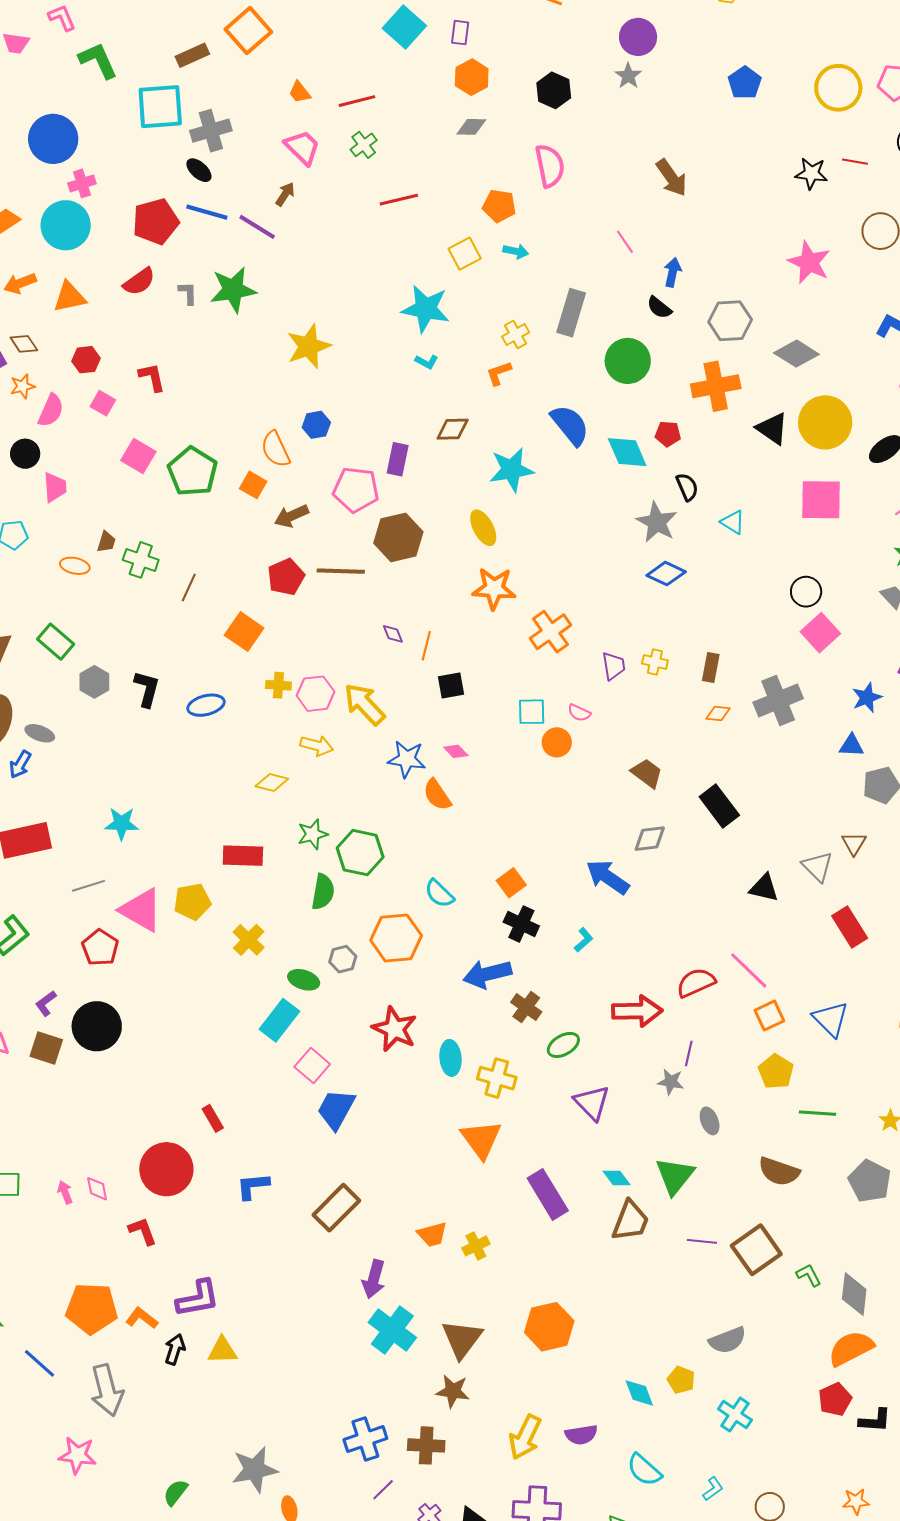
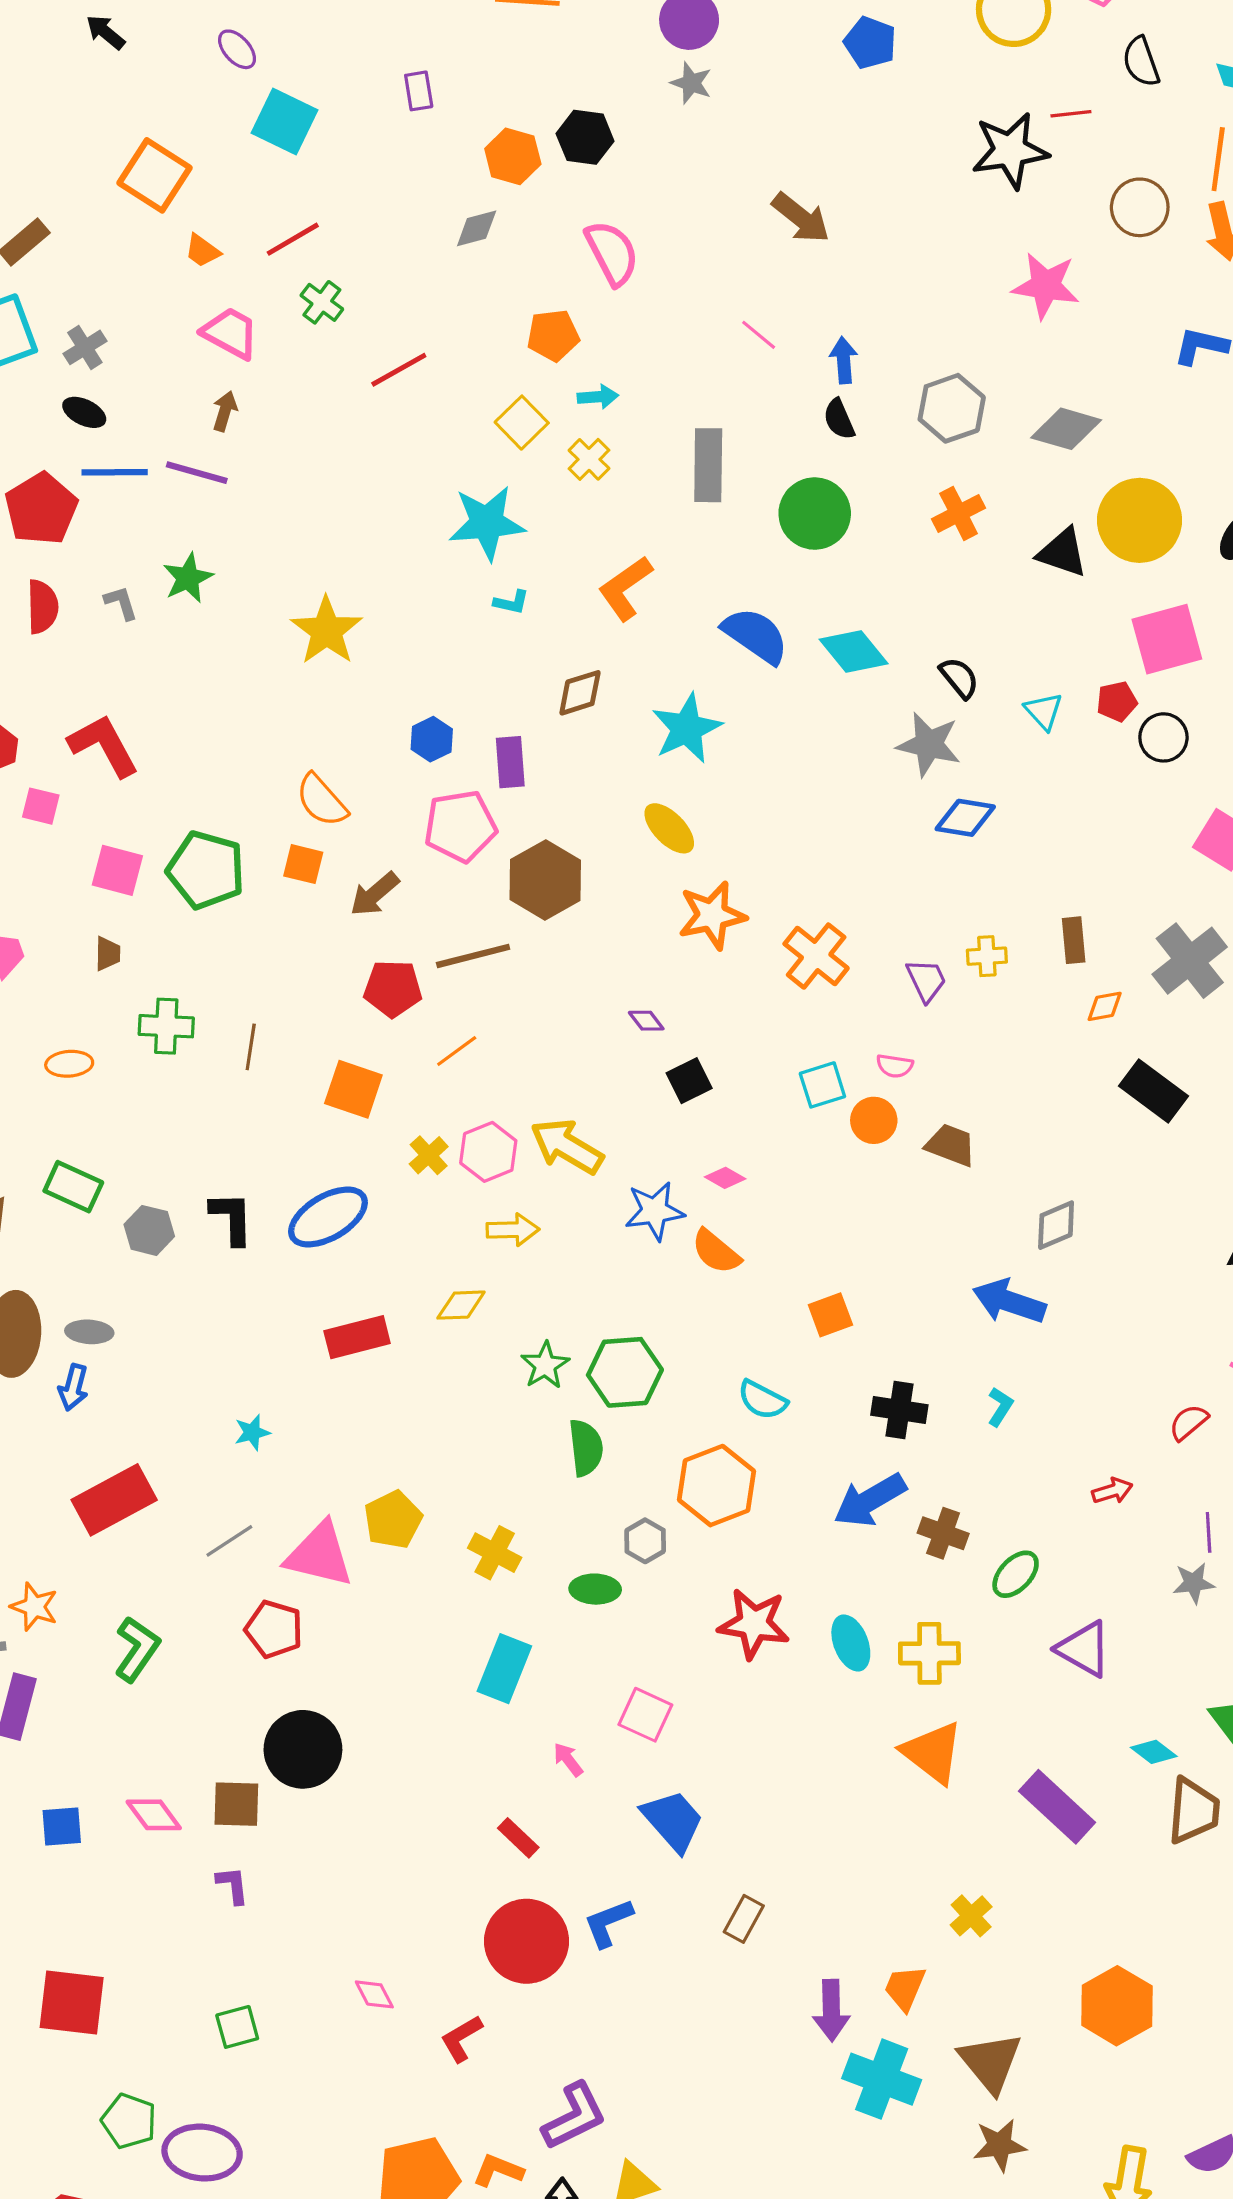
cyan square: (404, 27) -> (285, 122), moved
orange square: (248, 31) -> (155, 175), moved
orange hexagon: (472, 77) -> (513, 156), moved
gray cross: (211, 131) -> (85, 347), size x0.7
black star: (811, 173) -> (1010, 150), size x1.5
red semicircle: (139, 282) -> (42, 607), turned -40
green star: (233, 290) -> (188, 578), size x0.7
black semicircle: (659, 308) -> (839, 419), turned 44
yellow cross: (516, 334) -> (589, 459), moved
orange L-shape: (499, 373) -> (625, 588), size x1.5
red L-shape: (152, 377) -> (104, 745), size x1.5
orange cross: (716, 386) -> (959, 513), size x0.7
blue hexagon: (316, 425) -> (432, 739), moved
red pentagon: (668, 434) -> (1117, 701), moved
cyan triangle: (733, 522) -> (1044, 711), turned 32
brown trapezoid: (106, 542) -> (108, 954), moved
red pentagon: (286, 577) -> (393, 989), turned -30
black circle: (806, 592) -> (1163, 737), moved
purple diamond: (393, 634) -> (646, 1021), moved
orange line: (426, 646) -> (457, 1051), moved, turned 56
yellow cross: (278, 685) -> (429, 1155), turned -30
blue ellipse: (206, 705) -> (328, 1217), size x1.4
brown trapezoid: (647, 773) -> (951, 1145), moved
black rectangle: (719, 806) -> (1154, 1091), moved
cyan star: (122, 824) -> (252, 1432), size x0.7
red rectangle: (243, 856) -> (357, 1337), moved
orange square: (511, 883) -> (830, 1315), moved, turned 32
red semicircle: (696, 983) -> (1189, 1422), size x0.7
purple L-shape: (46, 1003) -> (233, 1885), moved, turned 136
red arrow: (637, 1011) -> (1112, 1491), size x0.5
cyan rectangle: (279, 1020) -> (504, 1669), moved
blue trapezoid: (336, 1109) -> (673, 1821), moved, turned 126
red circle: (166, 1169) -> (527, 1941), moved
pink arrow: (65, 1192) -> (568, 1760), moved
brown rectangle: (336, 1208) -> (744, 1919), size x0.6
red L-shape: (143, 1231) -> (461, 2039), turned -84
orange trapezoid: (432, 1234) -> (905, 1988), moved, turned 144

